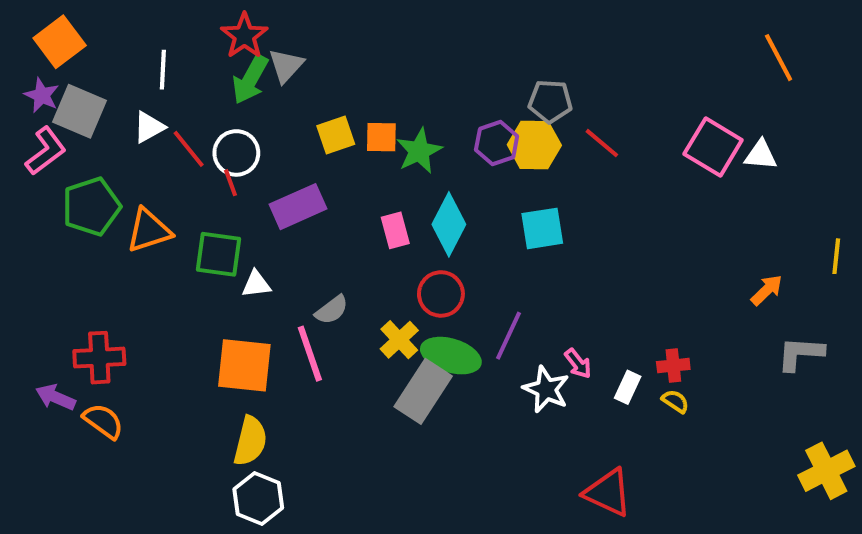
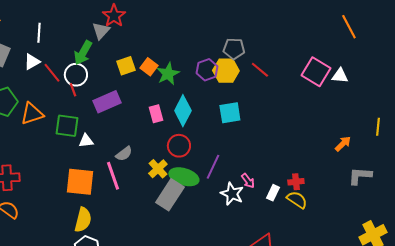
red star: (244, 36) -> (114, 16), moved
green arrow: (250, 79) -> (83, 53), moved
orange square: (381, 137) -> (149, 67), turned 36
yellow semicircle: (675, 401) -> (297, 200), size x1.5

